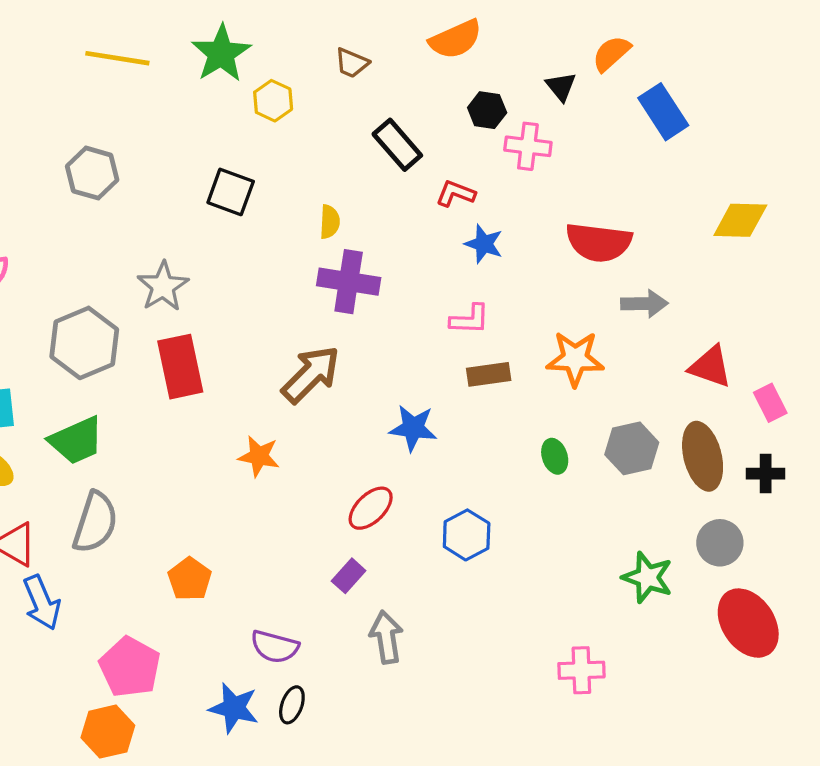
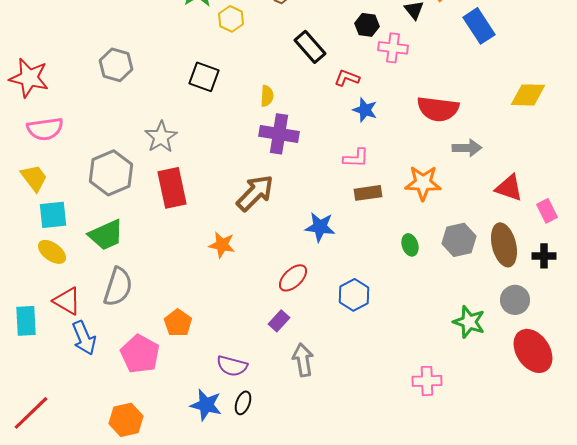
pink pentagon: (130, 667) -> (140, 354), moved

